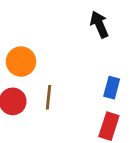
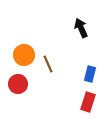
brown line: (48, 97) -> (48, 64), moved, turned -30

